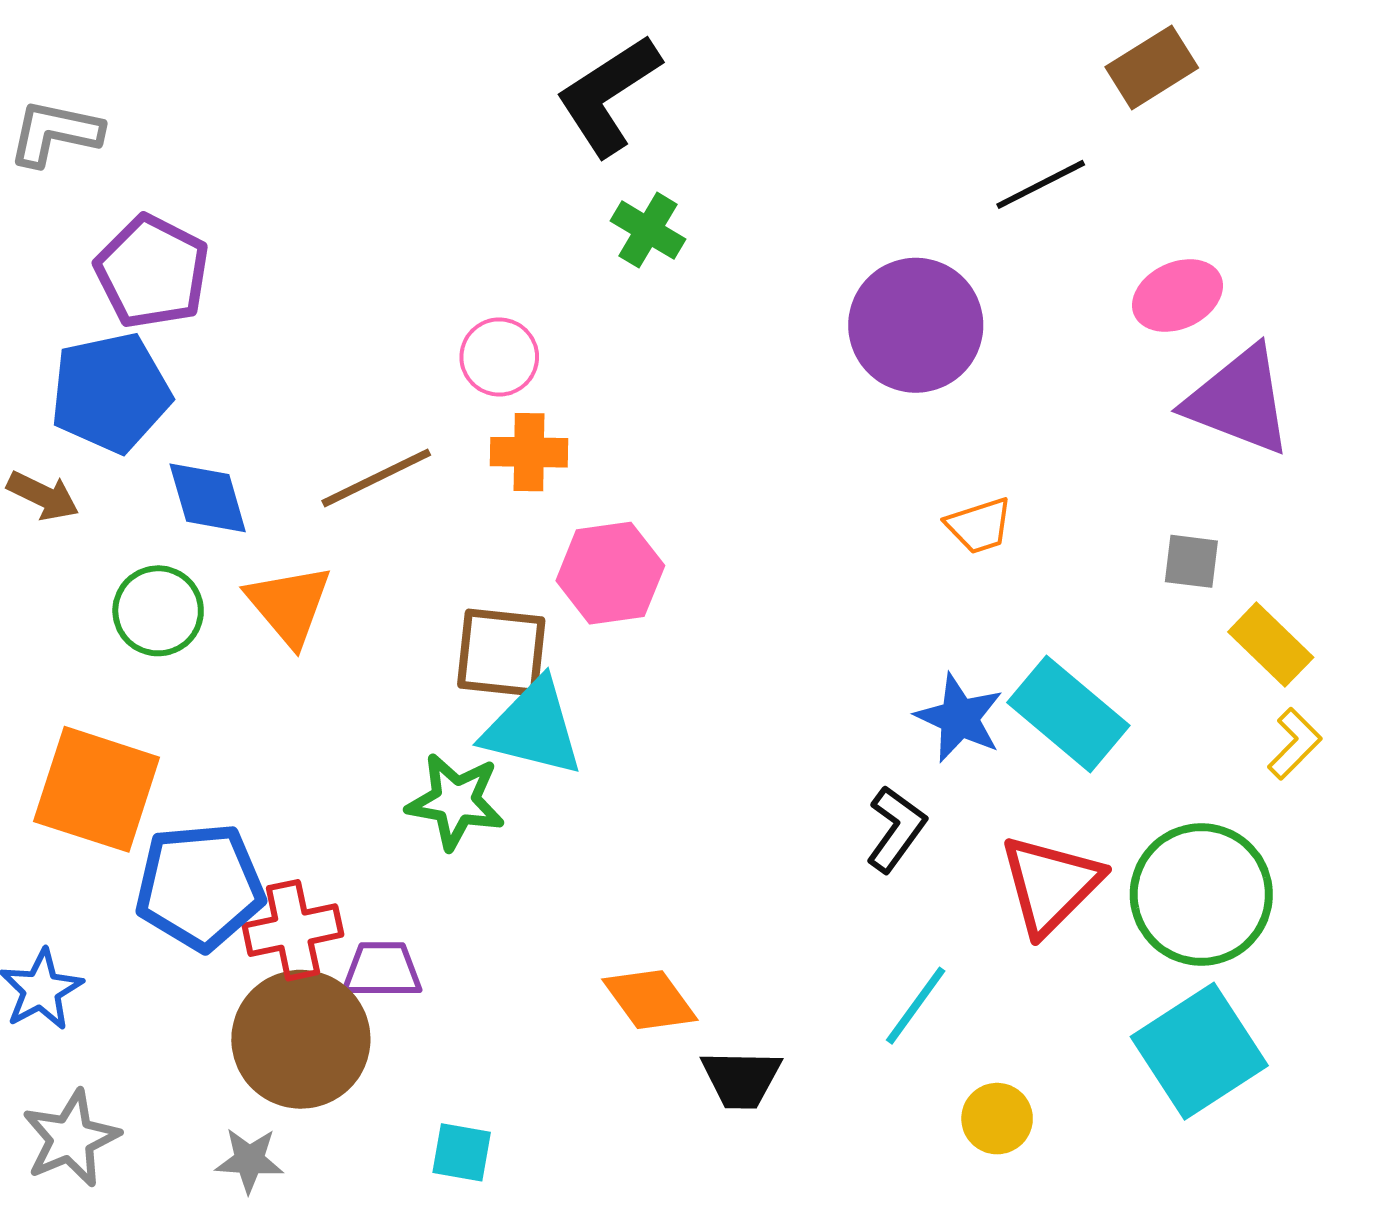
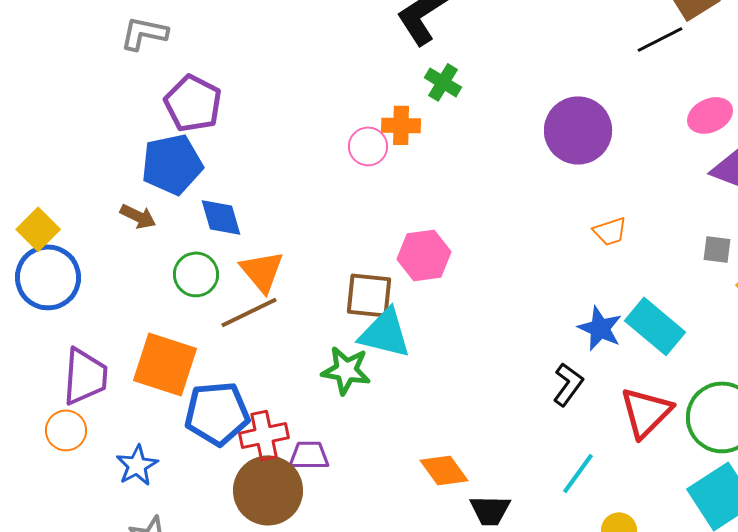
black line: (1041, 184) -> (660, 39), moved
orange cross: (529, 452) -> (401, 125), moved
brown line: (376, 478) -> (249, 312), moved

